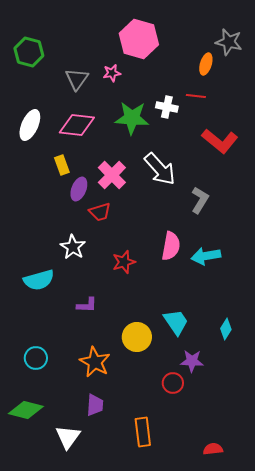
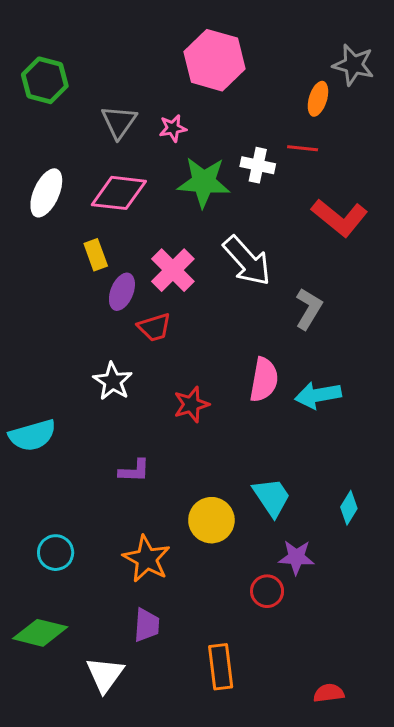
pink star: (112, 73) -> (173, 128), moved
cyan semicircle: (39, 280) -> (32, 435), moved

